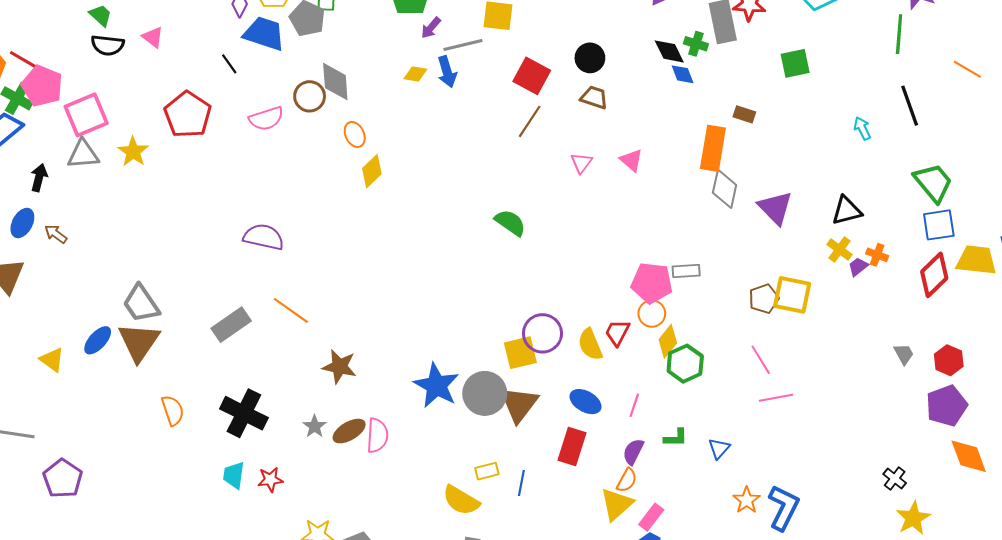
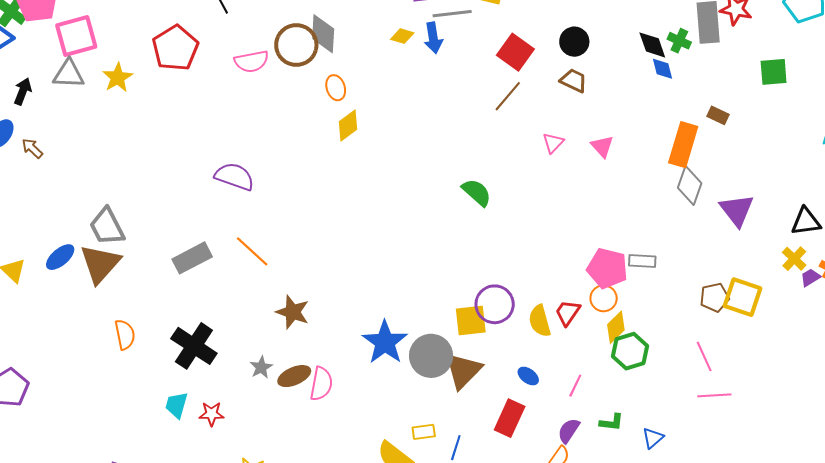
brown circle: (310, 96) -> (296, 45), size x1.4
blue ellipse: (585, 402) -> (528, 376), size x0.7

